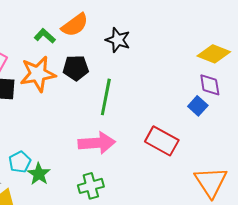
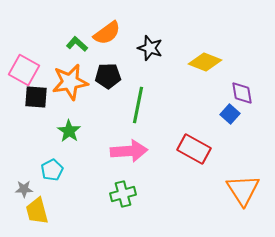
yellow diamond: (214, 54) -> (205, 62), moved
green star: (39, 174) -> (69, 131), moved

